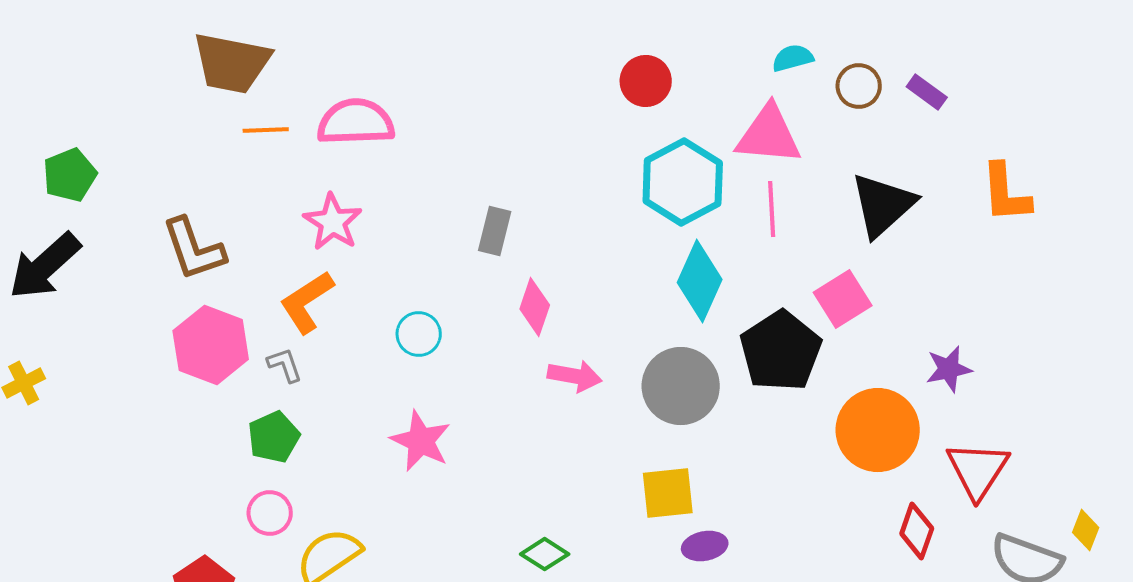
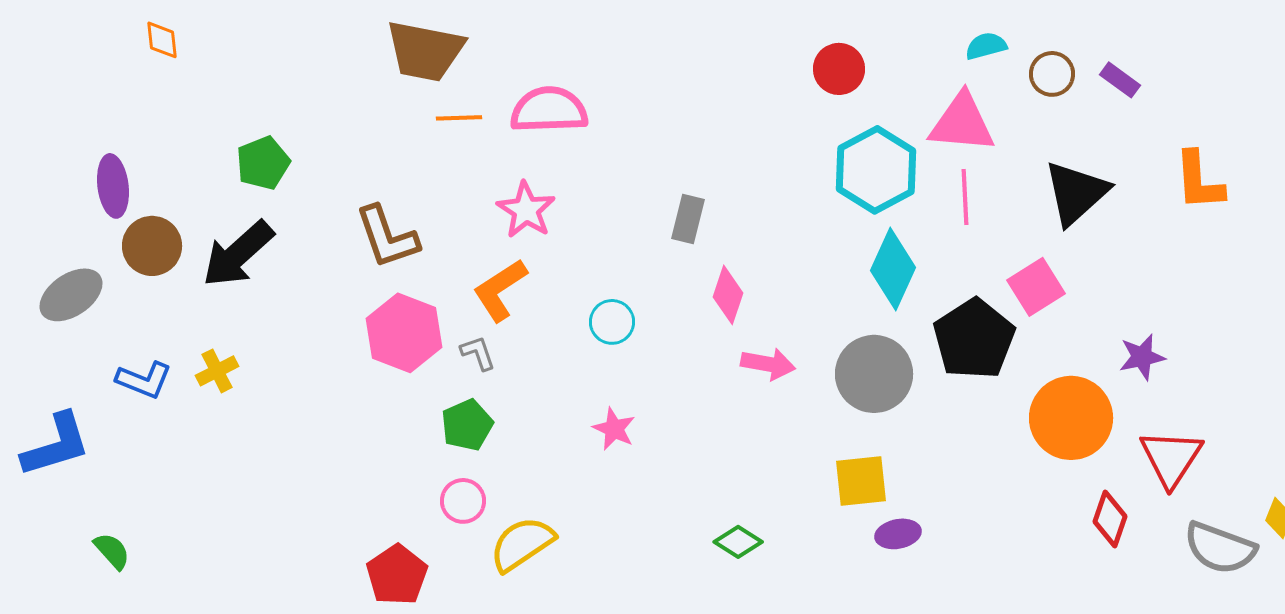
pink star: (421, 441) -> (614, 429), size x0.7

